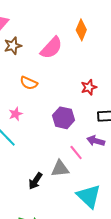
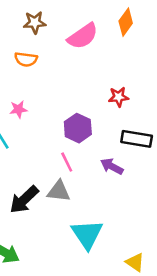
orange semicircle: (29, 83) -> (26, 59), moved, turned -30
pink line: (76, 152) -> (67, 162), moved
black arrow: (35, 181) -> (24, 200), size x1.4

